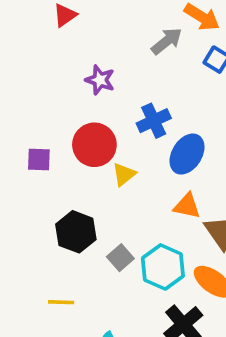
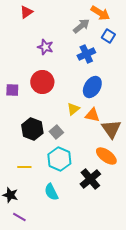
blue cross: (154, 121) -> (86, 54), moved
yellow triangle: (124, 174) -> (73, 109), moved
gray square: (120, 258) -> (56, 132), moved
cyan hexagon: (163, 267) -> (59, 159), moved

